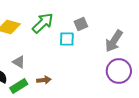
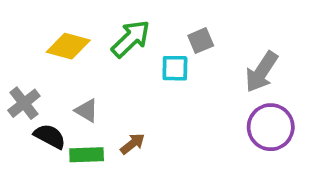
brown arrow: (44, 80) -> (133, 144), turned -32
green rectangle: (19, 86) -> (87, 155), turned 30

